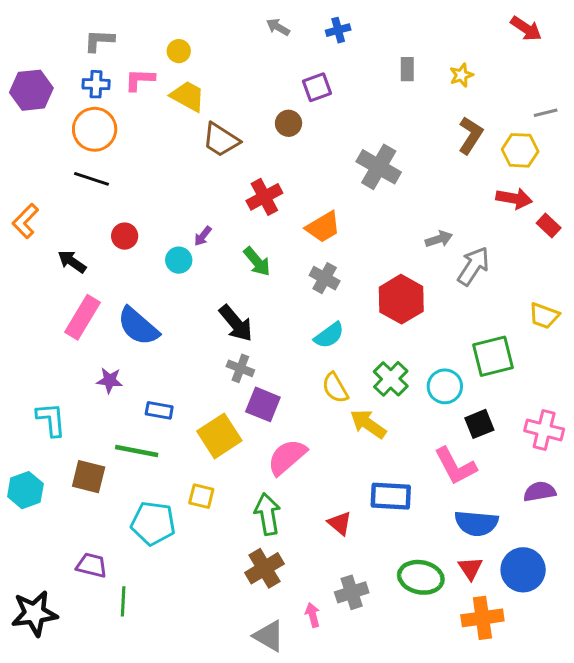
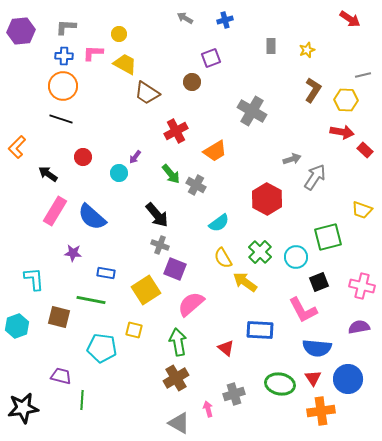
purple hexagon: (31, 90) -> (21, 31), moved
gray cross: (325, 278) -> (196, 185), moved

